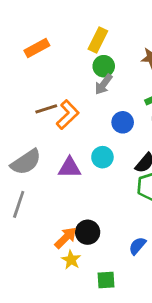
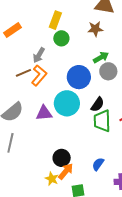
gray arrow: (103, 84) -> (39, 55), moved
blue circle: (123, 122) -> (79, 77), size x1.5
cyan circle: (102, 157) -> (67, 103), size x1.6
orange arrow: (66, 238) -> (66, 171), moved

